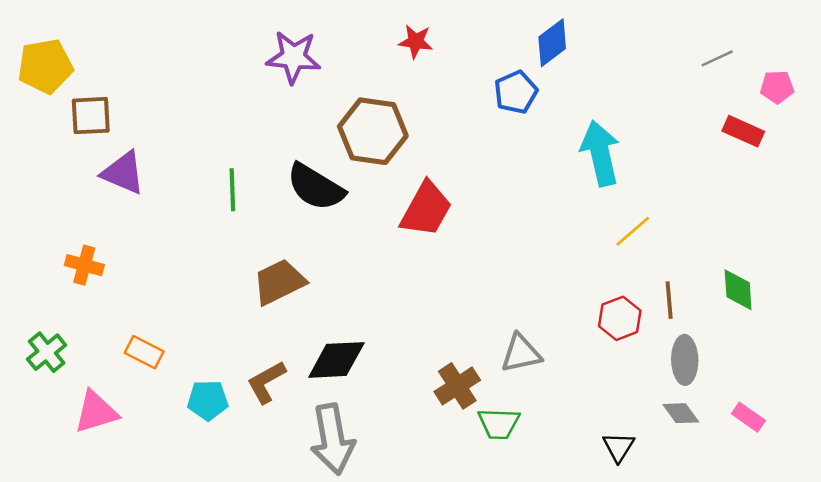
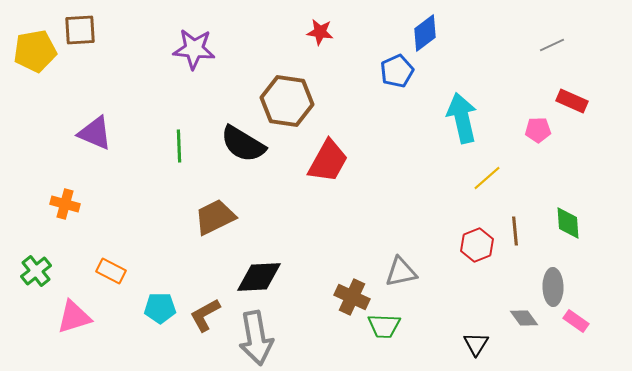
purple star: (294, 57) -> (194, 49), moved
pink pentagon: (777, 87) -> (538, 130), moved
brown square: (91, 116) -> (80, 30), moved
gray ellipse: (685, 360) -> (553, 287), moved
brown L-shape: (266, 382) -> (205, 315), moved
brown cross: (457, 386) -> (352, 297), turned -32

